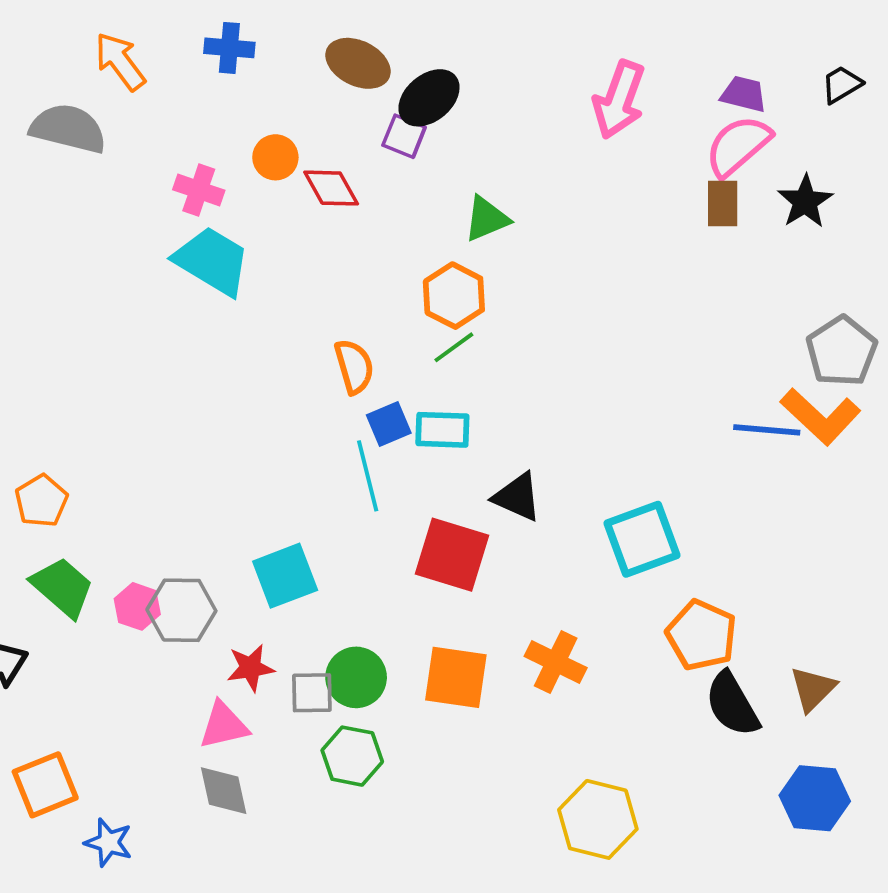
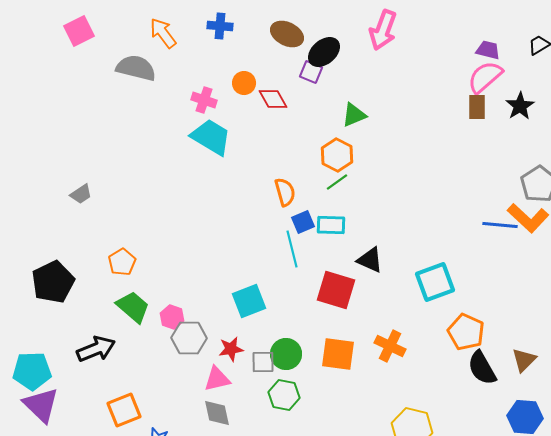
pink arrow: (619, 100) -> (383, 30), moved
gray hexagon: (181, 610) -> (189, 338), moved

